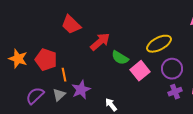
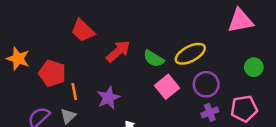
green semicircle: (120, 58) -> (154, 59), moved
orange star: (18, 59) -> (18, 59), moved
purple star: (81, 90) -> (108, 98), moved

